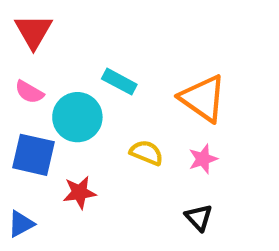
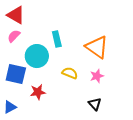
red triangle: (33, 31) -> (16, 15), turned -30
cyan rectangle: (119, 82) -> (57, 39), turned 49
pink semicircle: (29, 92) -> (14, 36), moved, turned 104

